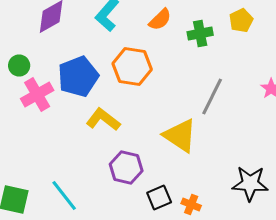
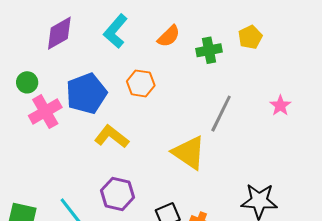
orange hexagon: (132, 66) -> (141, 83), size x0.7
purple hexagon: (126, 168) -> (118, 194), moved

